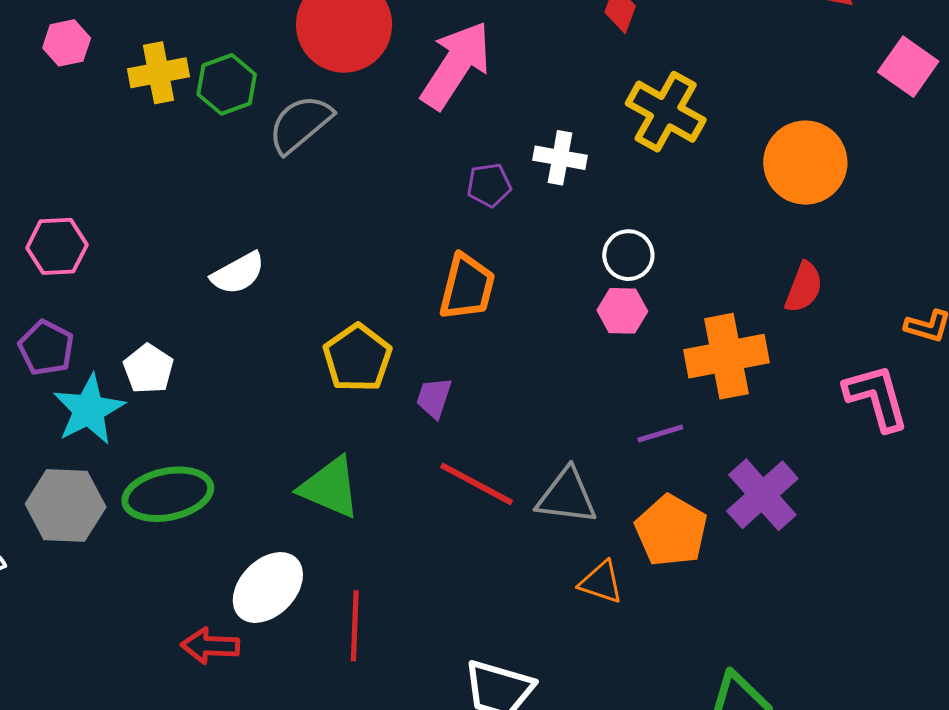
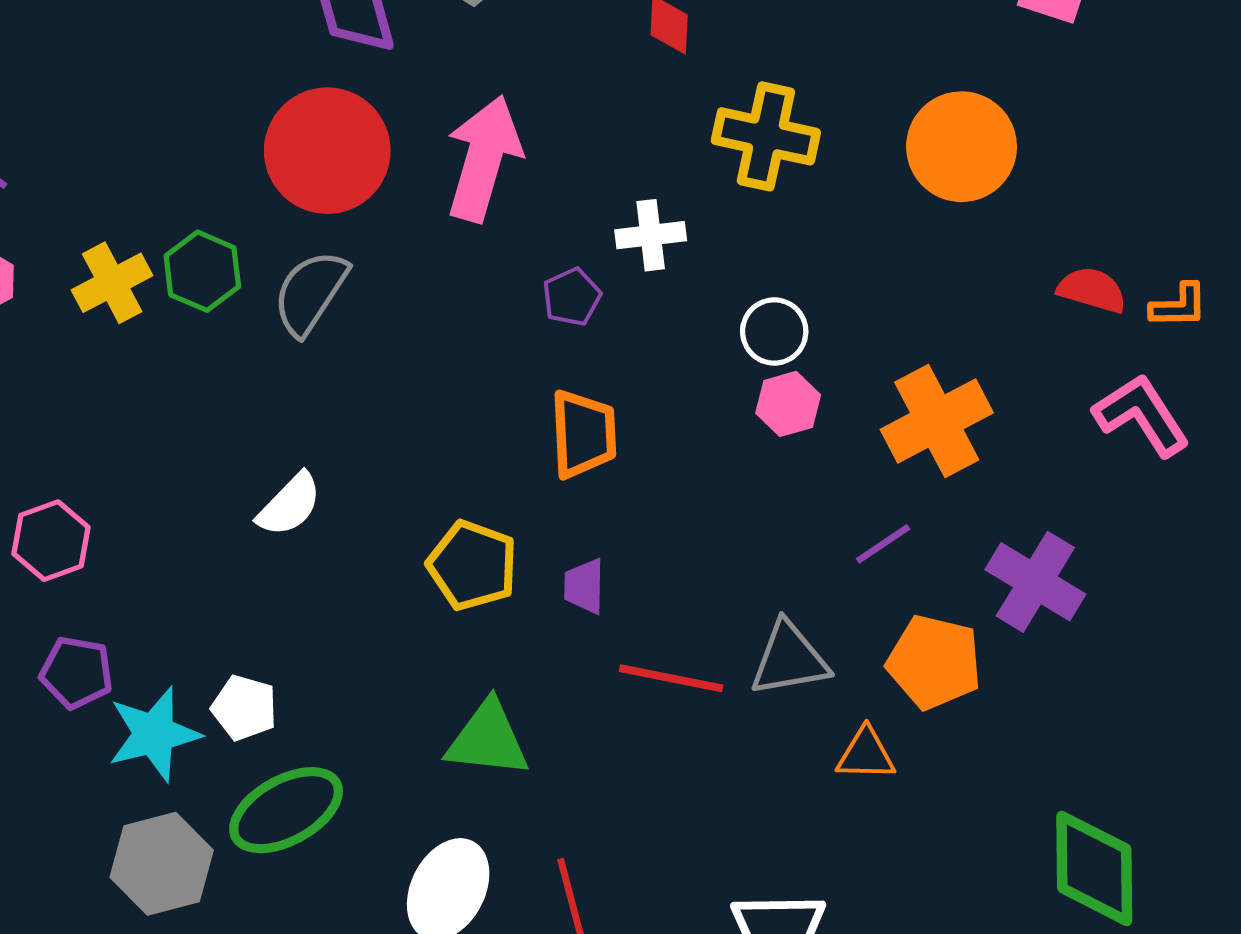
red semicircle: (804, 287) -> (1092, 290), moved, turned -78
white pentagon: (148, 369) -> (244, 708), moved
cyan star: (89, 410) -> (154, 734), turned 30

